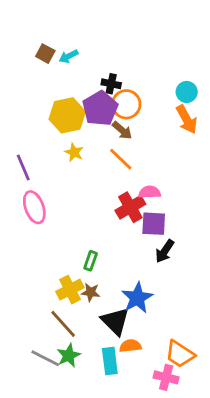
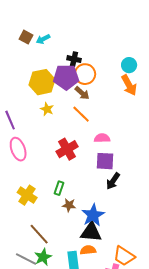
purple pentagon: (100, 108) -> (66, 77), turned 30
red cross: (130, 207) -> (67, 149), moved
yellow cross: (70, 290) -> (27, 195), moved, turned -30
brown star: (91, 292) -> (69, 205), moved
black triangle: (115, 321) -> (91, 232), moved, turned -40

